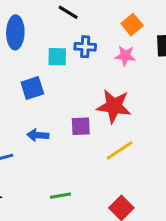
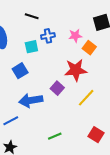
orange square: (132, 25) -> (89, 48), moved
purple square: (81, 126) -> (57, 88), turned -32
blue arrow: (38, 135) -> (31, 100), size x1.6

